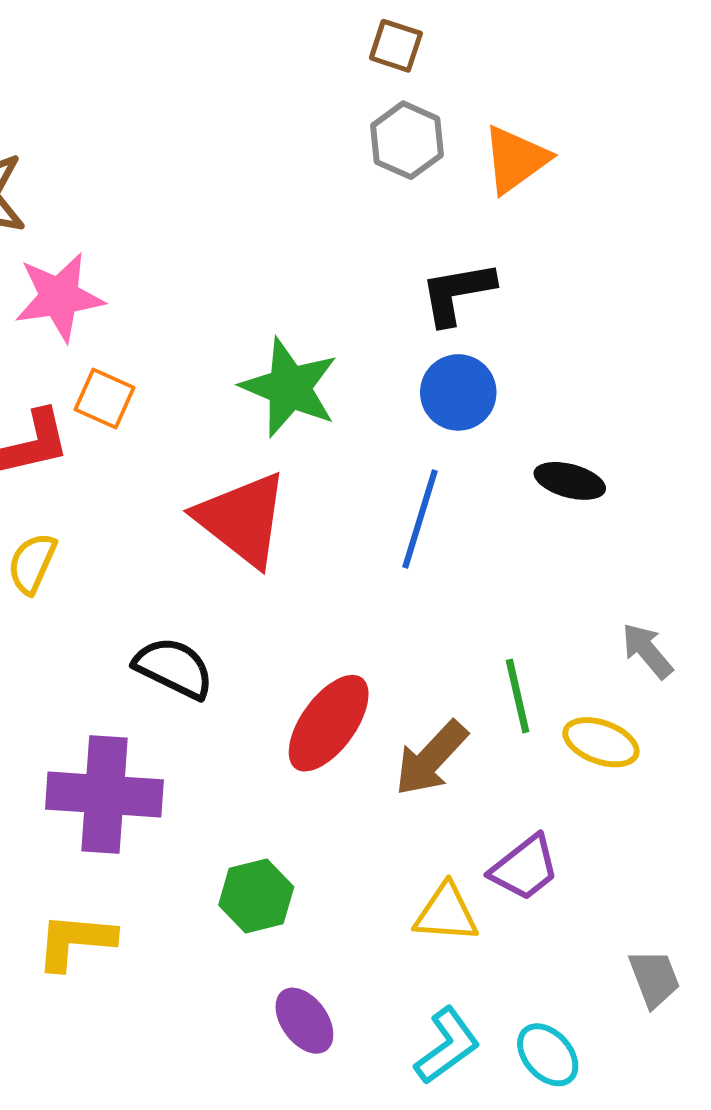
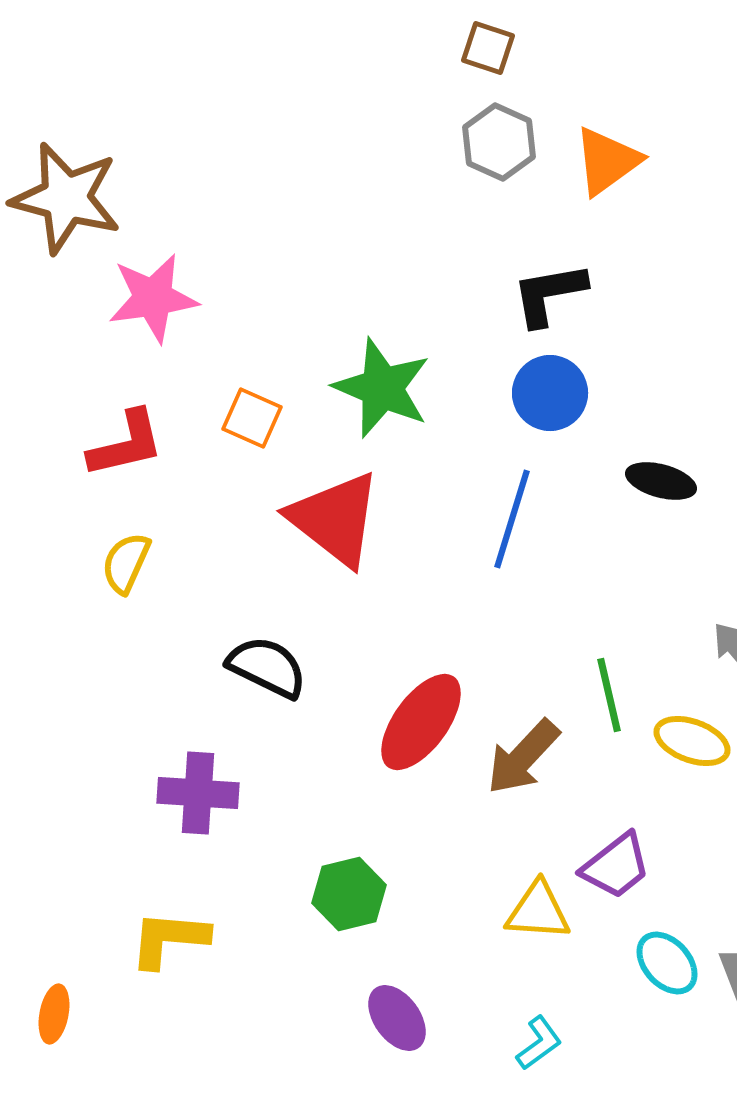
orange square: (104, 398) -> (252, 418), moved
purple cross: (104, 794) -> (198, 793), size x0.7
cyan L-shape: (447, 1046) -> (539, 1043), size x0.7
cyan ellipse: (548, 1055) -> (667, 963), moved

